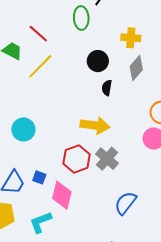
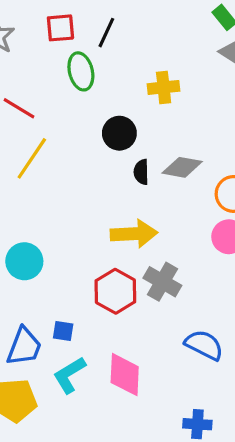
gray diamond: (136, 68) -> (182, 167), moved, turned 70
pink diamond: (62, 195) -> (125, 375), moved
blue semicircle: (125, 203) -> (204, 345), turned 90
cyan L-shape: (40, 222) -> (69, 375), moved

